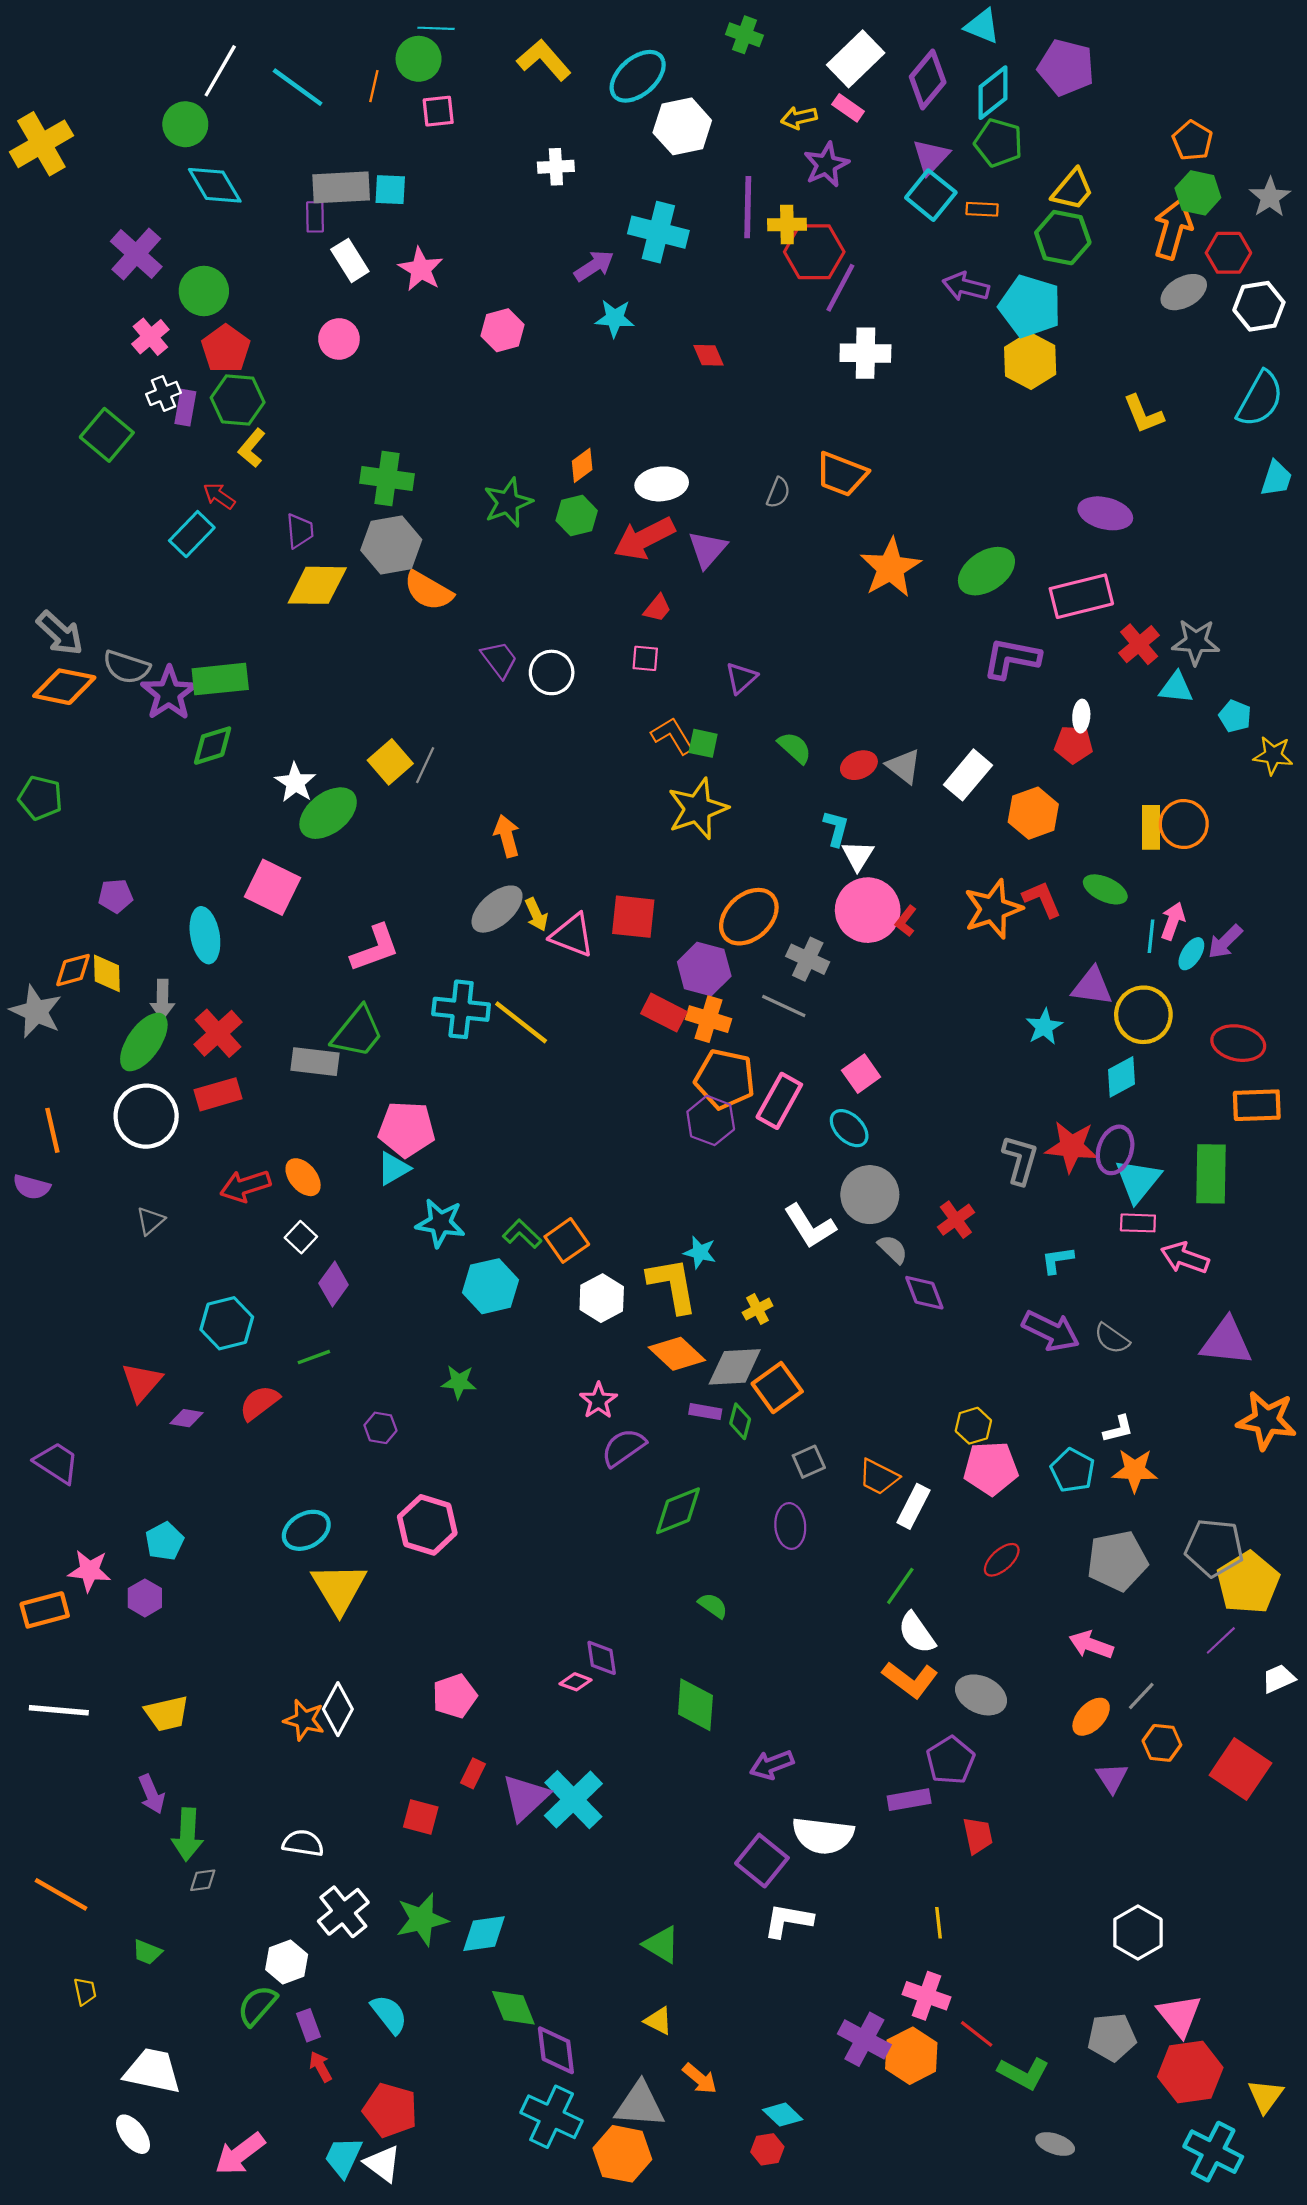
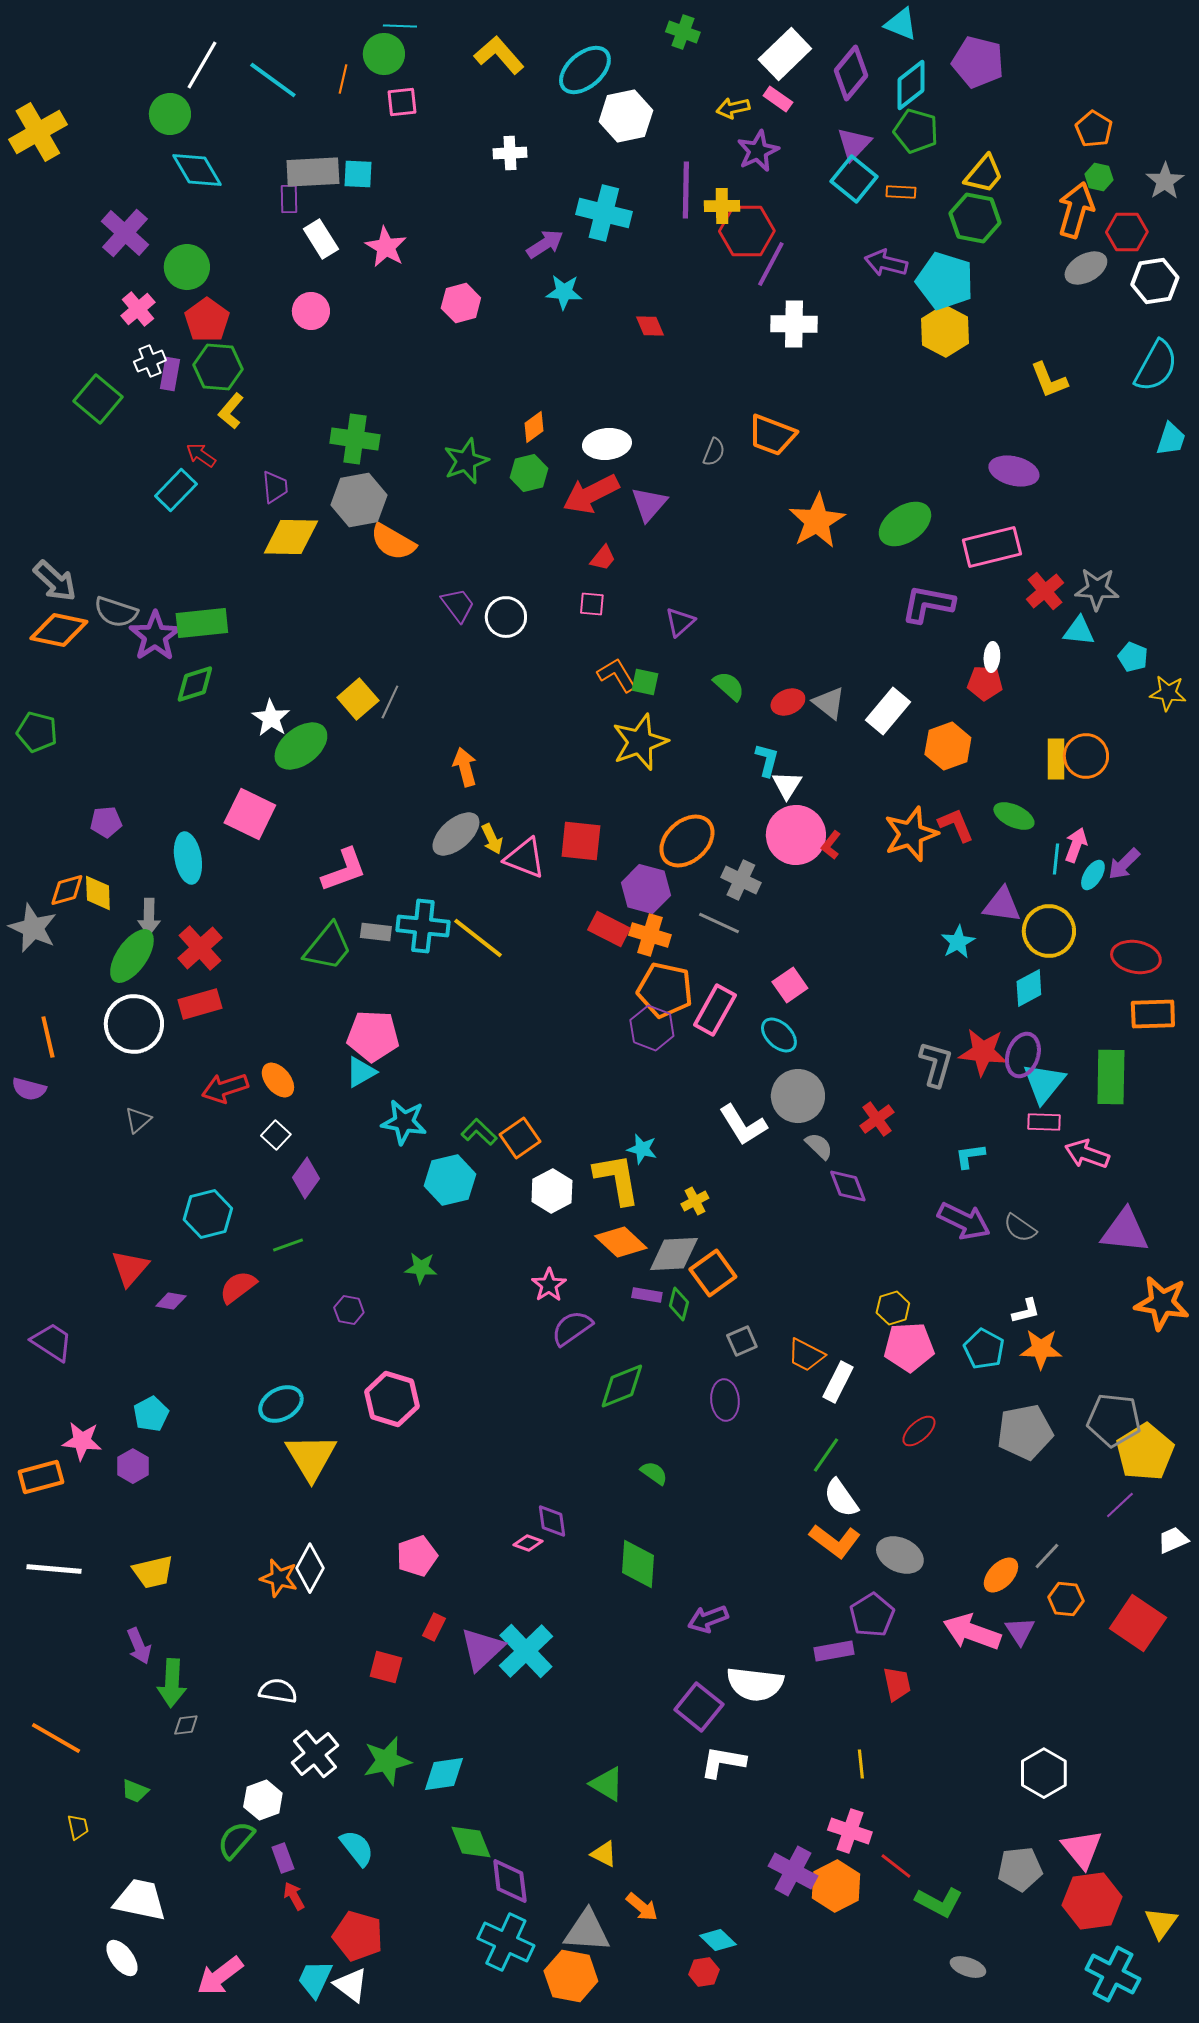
green hexagon: (1198, 193) -> (1099, 177), size x0.7
gray rectangle: (315, 1062) -> (376, 932), moved, size x0.7
pink arrow: (1091, 1645) -> (972, 1632), moved, size x1.4

